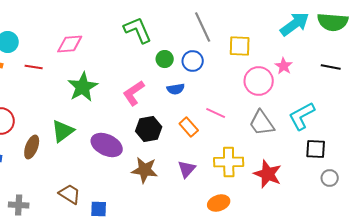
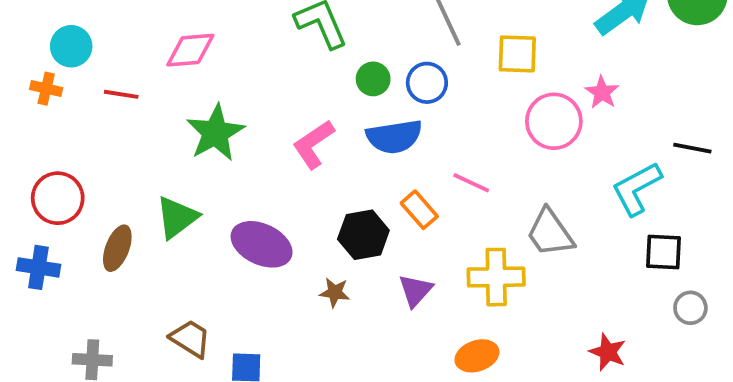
black line: (331, 67) -> (692, 148), moved
blue semicircle: (176, 89) -> (394, 137), size x1.6
gray trapezoid: (262, 123) -> (550, 233), moved
black hexagon: (149, 129) -> (363, 235), moved
brown star: (145, 170) -> (335, 292), size x0.6
red star: (268, 174) -> (608, 352), moved, size x0.7

